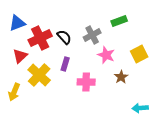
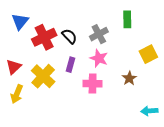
green rectangle: (119, 21) -> (127, 19), turned -70
blue triangle: (17, 23) -> (20, 21), turned -30
pink star: (106, 55) -> (99, 58), moved
red triangle: (20, 56) -> (14, 67), moved

